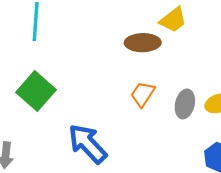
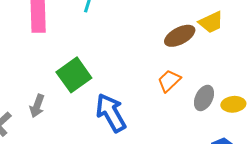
brown ellipse: (143, 43) -> (180, 36), turned -40
green square: (36, 91) -> (74, 75), moved

